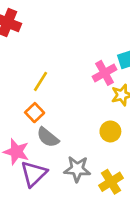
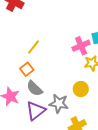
gray star: (77, 169) -> (59, 103), moved
purple triangle: (34, 174) -> (36, 111), moved

